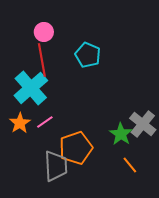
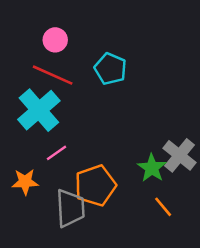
red line: (42, 60) -> (53, 75), turned -56
orange star: (20, 123) -> (25, 182), moved, turned 30

